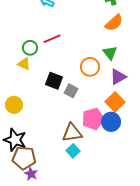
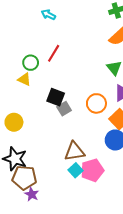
red line: (52, 39) -> (54, 53), turned -36
orange circle: (90, 67) -> (96, 103), moved
gray square: (71, 91) -> (64, 109), moved, turned 32
pink pentagon: (93, 119) -> (92, 170), moved

